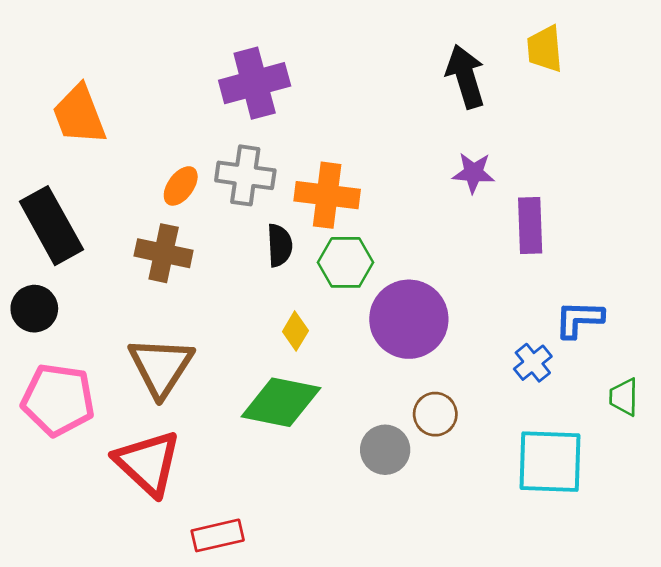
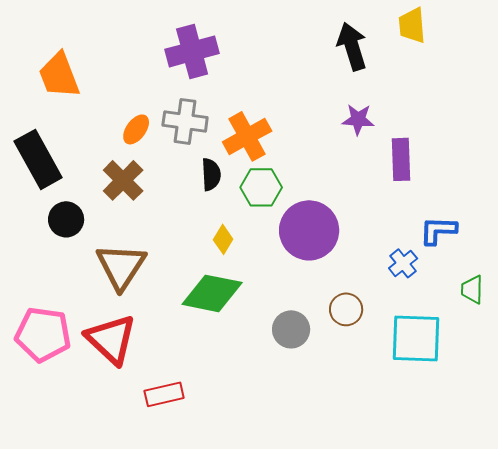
orange cross: (327, 195) -> (247, 136), turned -36
brown cross: (164, 253) -> (123, 180), turned 33
black circle: (34, 309) -> (66, 219), moved
pink pentagon: (58, 400) -> (43, 334), moved
brown circle: (435, 414) -> (346, 309), moved

